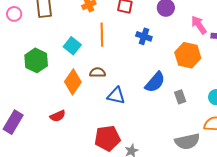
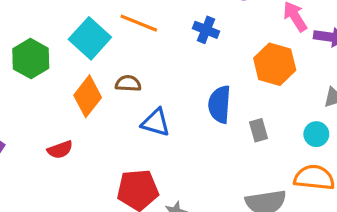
orange line: (102, 35) -> (139, 23), turned -70
cyan square: (72, 46) -> (90, 38), size x1.4
blue semicircle: (155, 82) -> (220, 104), turned 140

